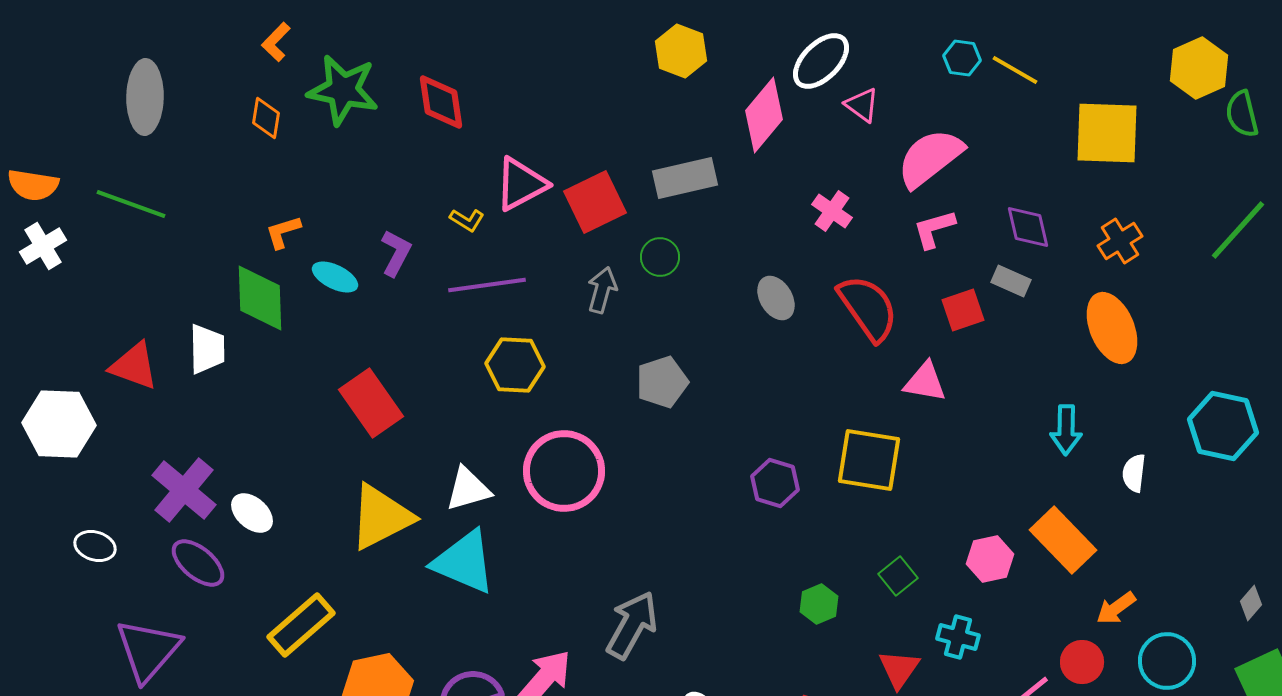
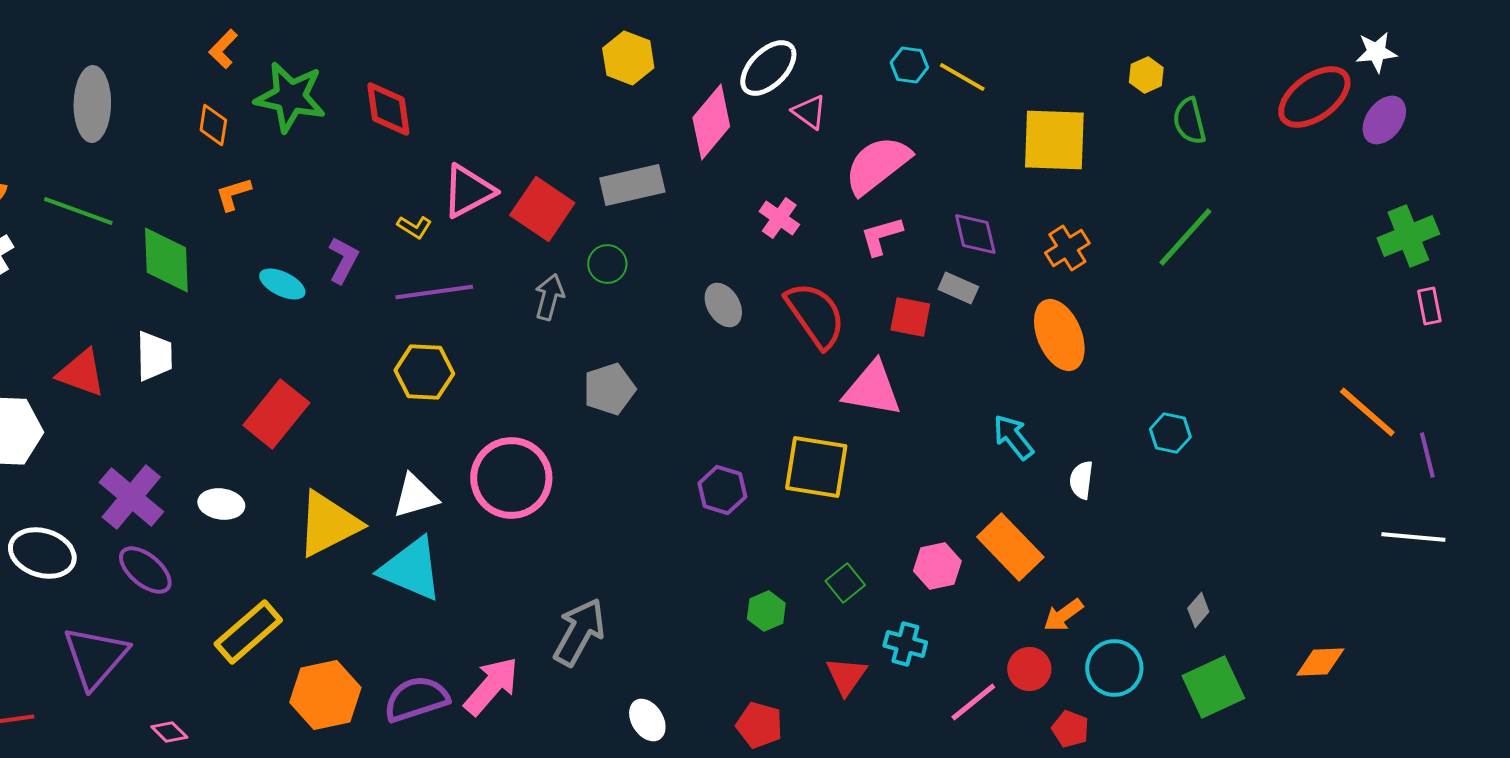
yellow hexagon: (1199, 68) -> (1146, 75), size x0.6
red square: (595, 202) -> (542, 209), turned -30
orange L-shape: (283, 232) -> (233, 194), moved
green diamond: (260, 298) -> (166, 260), moved
red square: (963, 310) -> (910, 317), turned 30
yellow hexagon: (515, 365) -> (424, 372), moved
pink triangle: (925, 382) -> (872, 389), size x1.4
red rectangle: (371, 403) -> (276, 414), moved, turned 74
cyan hexagon: (1223, 426) -> (1170, 433), size x0.6
cyan arrow: (1066, 430) -> (1013, 437), turned 141
white ellipse: (252, 513) -> (221, 504), moved, turned -33
white ellipse: (95, 546) -> (42, 553), size x1.6

